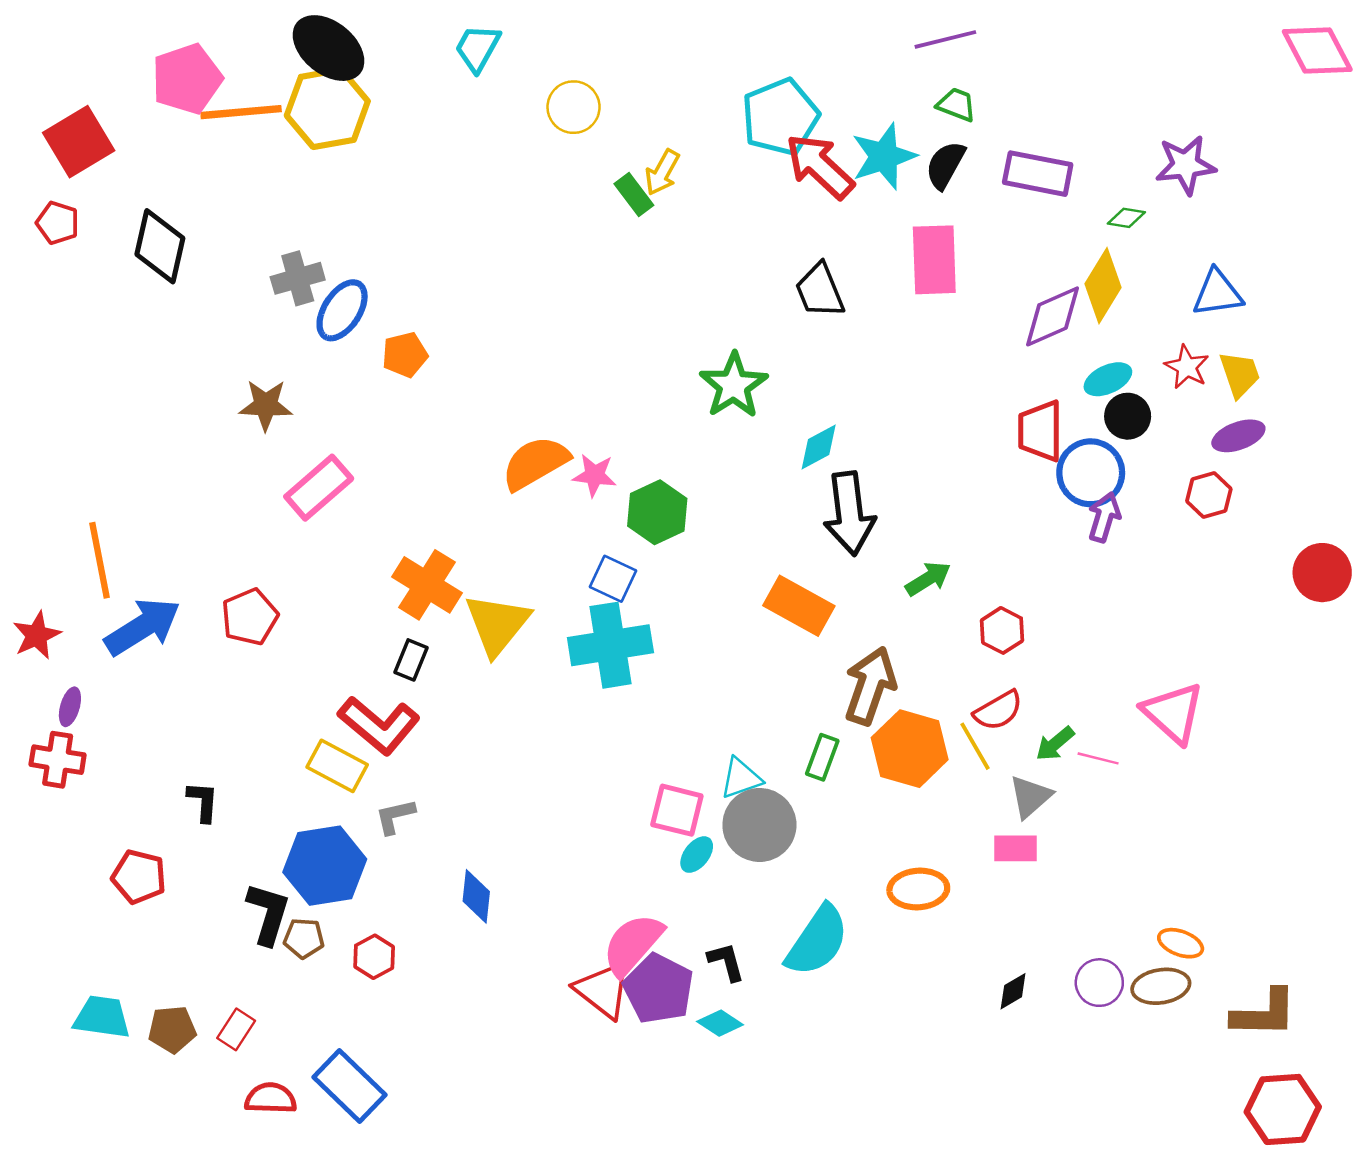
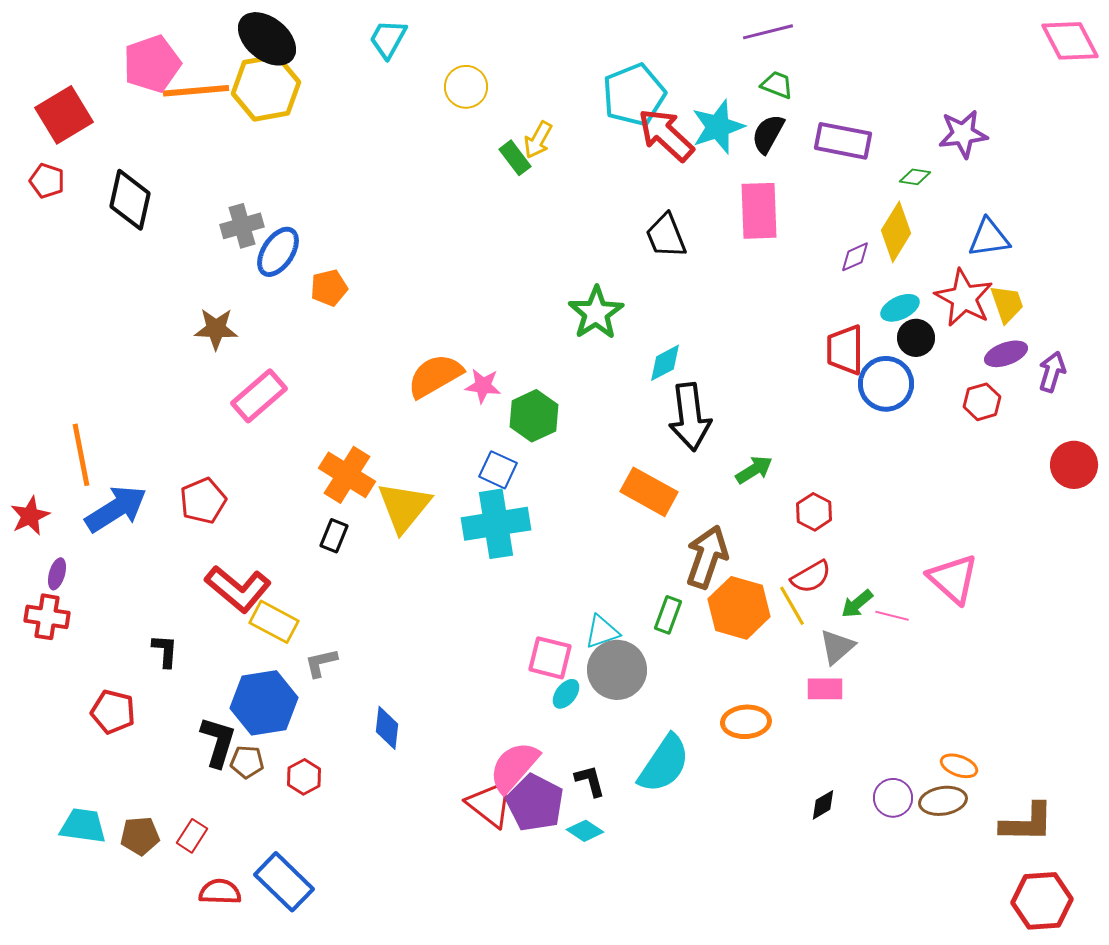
purple diamond: (1053, 316) -> (855, 257), size x0.6
red star: (1187, 367) -> (964, 298), size x1.6
purple arrow: (1104, 517) -> (1052, 372), moved
red L-shape: (379, 725) -> (238, 589), moved

